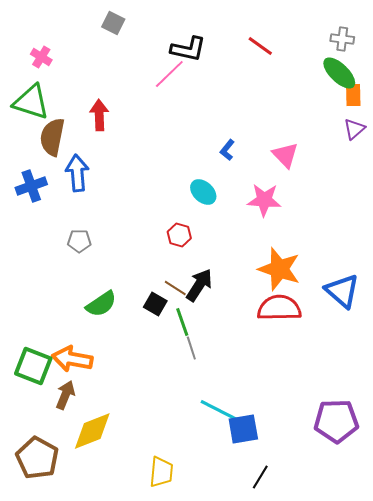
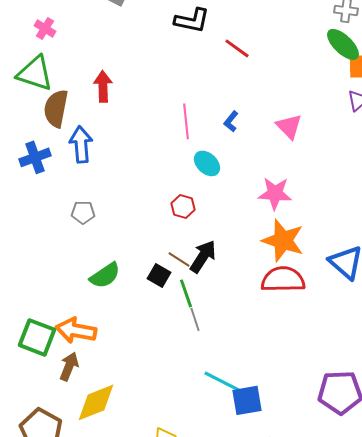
red line: (260, 46) -> (237, 48), moved
pink line: (169, 74) -> (186, 121), moved, turned -52
pink star: (264, 200) -> (275, 193), moved

